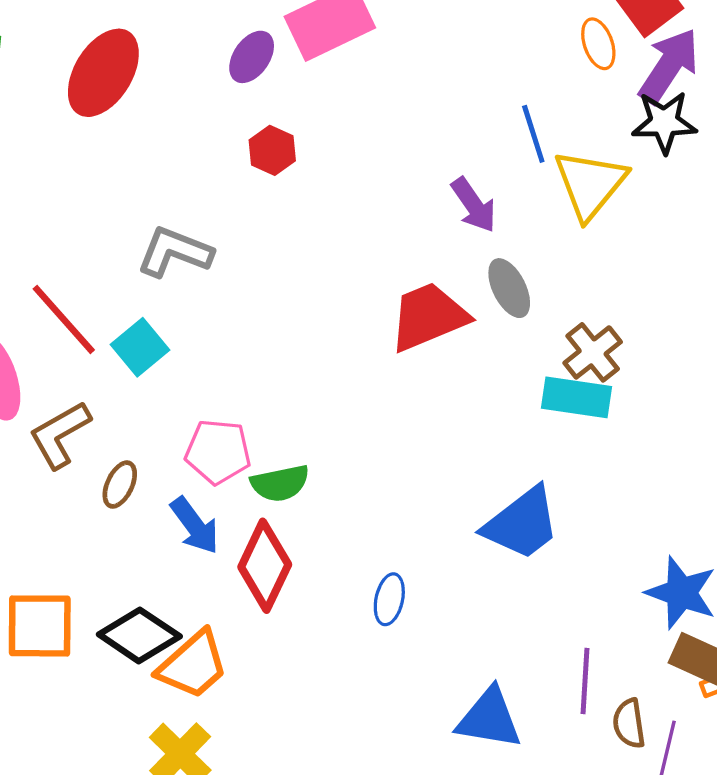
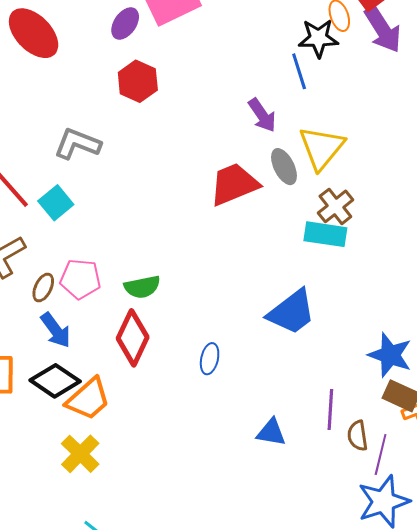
purple arrow: (669, 66) -> (383, 29), turned 114
red ellipse: (103, 73) -> (34, 33), turned -76
black star: (664, 122) -> (318, 38), moved
red hexagon: (272, 150) -> (138, 81), size x1.4
yellow triangle: (590, 184) -> (322, 148), moved
pink pentagon: (218, 452) -> (80, 279), moved
blue arrow: (195, 526) -> (56, 330), moved
blue triangle: (489, 718) -> (271, 432), size x0.7

